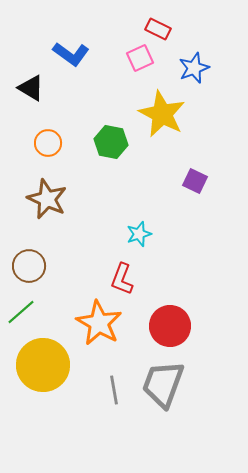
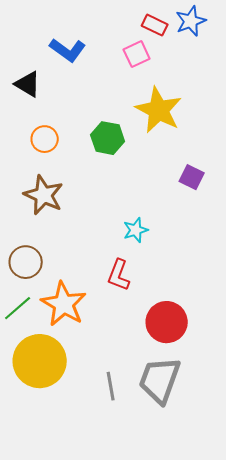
blue star: (194, 68) -> (191, 21), moved
orange star: (99, 323) -> (64, 304), moved

